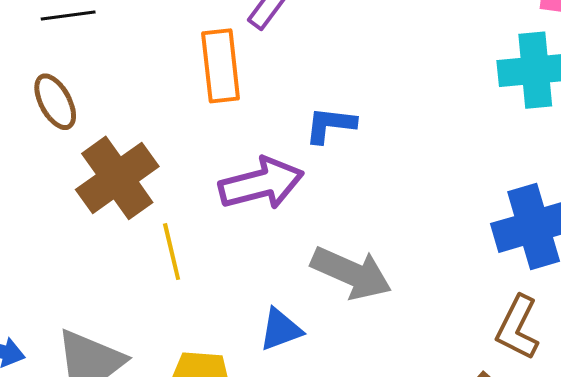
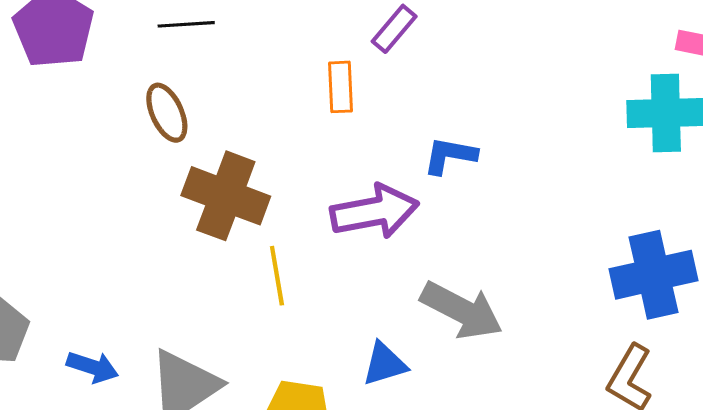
orange rectangle: (221, 66) -> (340, 87), size x0.7
brown cross: (117, 178) -> (226, 196), turned -38

